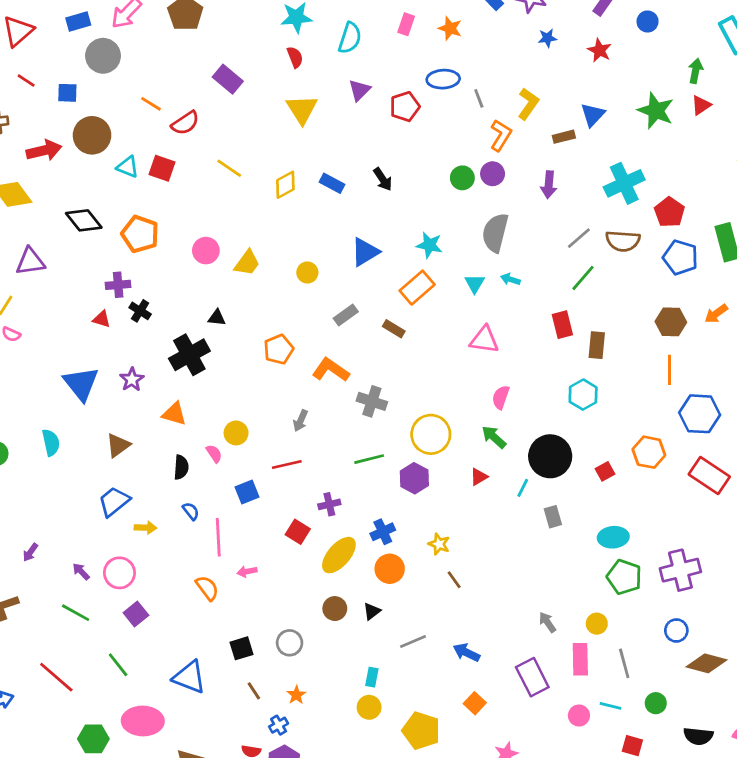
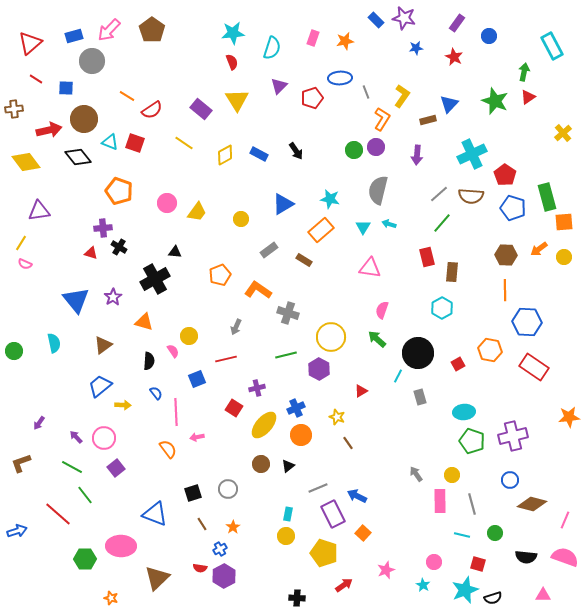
orange star: (450, 28) -> (345, 41), turned -30
purple rectangle: (228, 79) -> (201, 109), moved
black diamond: (84, 220) -> (78, 157), moved
red triangle: (479, 477) -> (361, 391), moved
green line: (118, 665) -> (85, 495), moved
purple rectangle: (532, 677) -> (333, 514), moved
pink circle: (579, 716) -> (434, 562), moved

